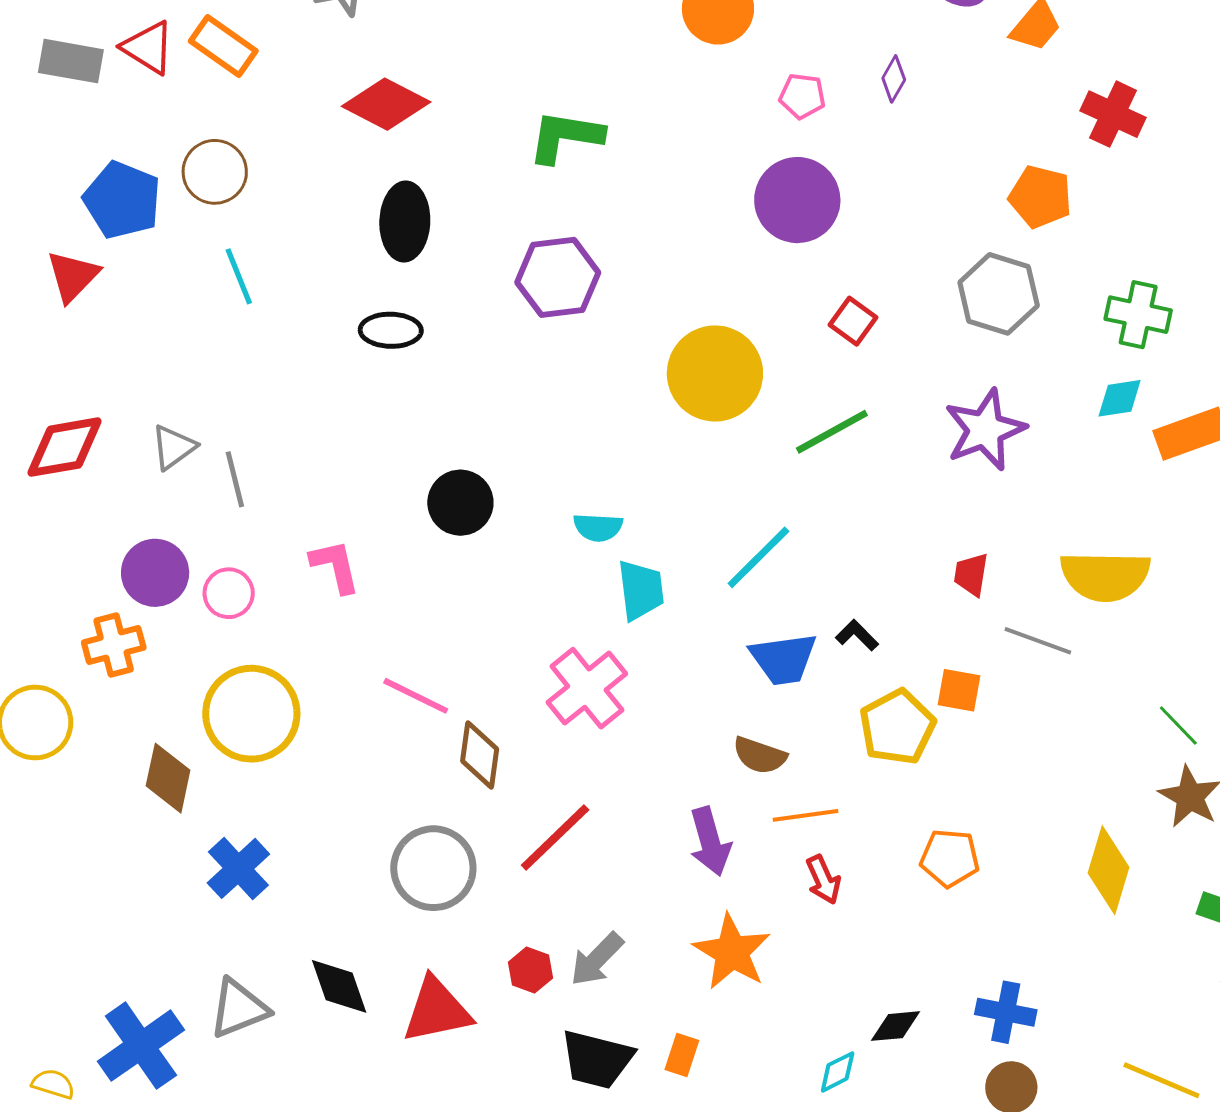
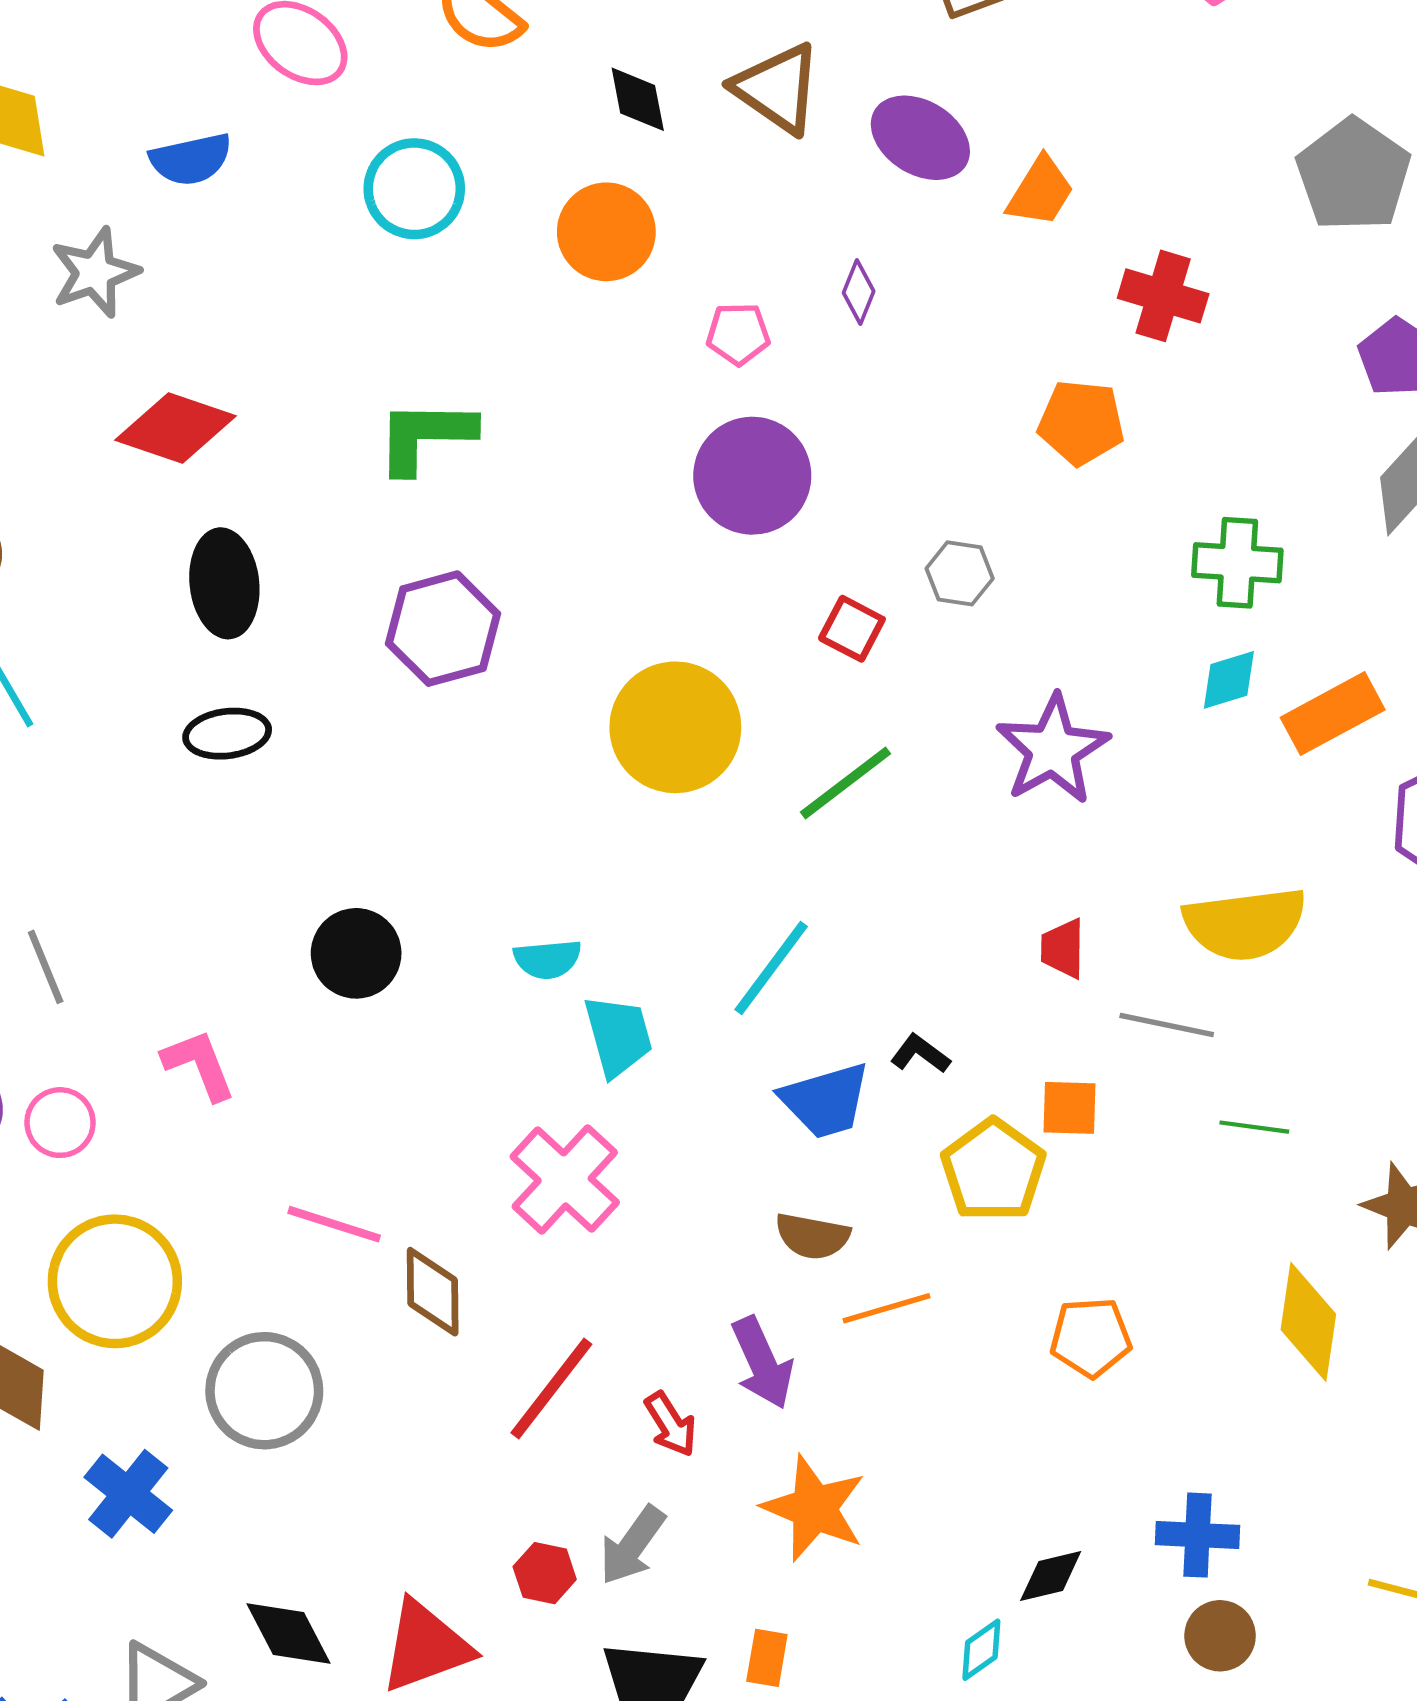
gray hexagon: (999, 294) -> (960, 573), moved, size x0.6
green line: (1178, 725) -> (1254, 1127), moved, turned -30
gray circle: (433, 868) -> (264, 1391), moved
red arrow: (823, 880) -> (671, 1424), moved

